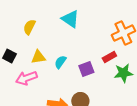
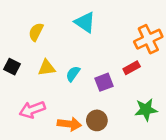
green star: (123, 73) -> (146, 110), moved
pink arrow: (26, 78) -> (32, 110), moved

